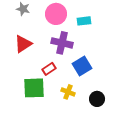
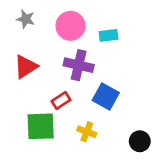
blue square: (82, 66) -> (106, 96), turned -30
black circle: (97, 99) -> (140, 141), moved

